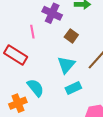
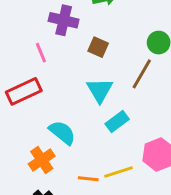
red rectangle: (16, 55) -> (24, 91), turned -45

